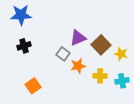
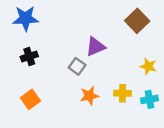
brown square: (101, 45) -> (137, 21), moved
orange star: (78, 66) -> (89, 96), moved
orange square: (33, 86) -> (30, 99), moved

